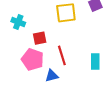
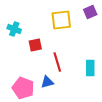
pink pentagon: (32, 59) -> (23, 88), moved

